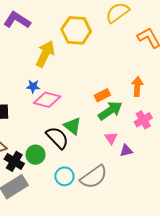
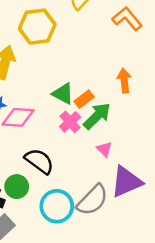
pink cross: (143, 120) -> (70, 122), moved
green triangle: (72, 126) -> (63, 94), moved
purple triangle: (126, 151) -> (126, 182), moved, size x2.0
cyan circle: (64, 176) -> (57, 206), size x1.4

